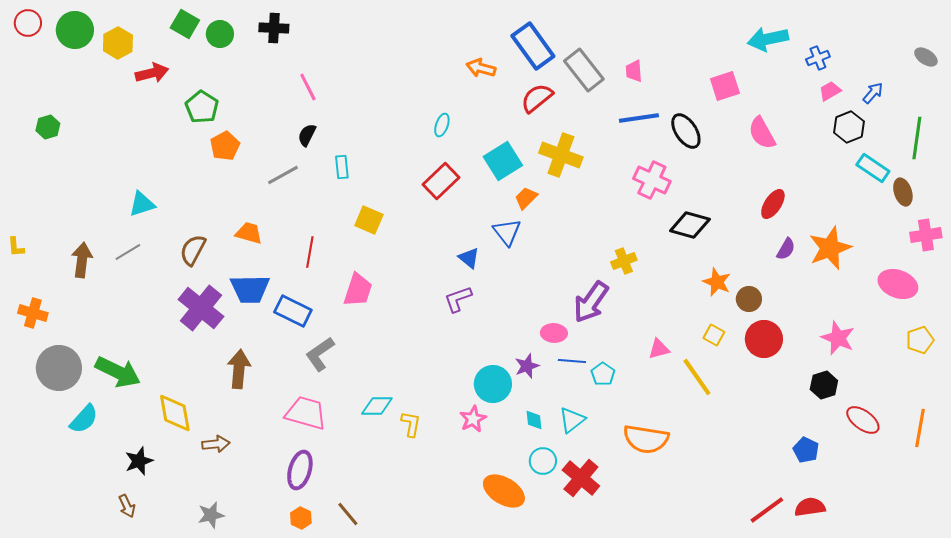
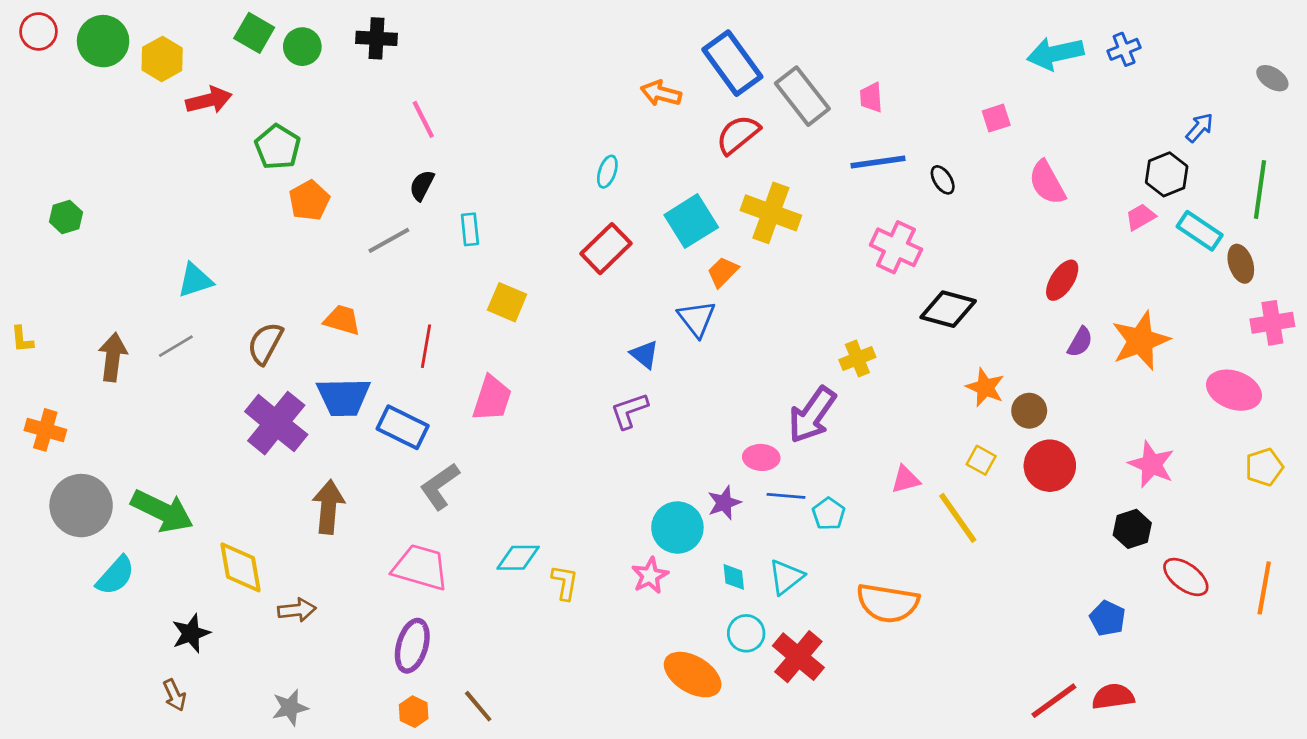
blue cross: (818, 58) -> (1124, 49), moved
pink square: (725, 86) -> (996, 118), size x0.7
pink trapezoid: (830, 91) -> (1141, 217), moved
green hexagon: (48, 127) -> (66, 217), moved
black ellipse: (686, 131) -> (943, 180), size x0.6

